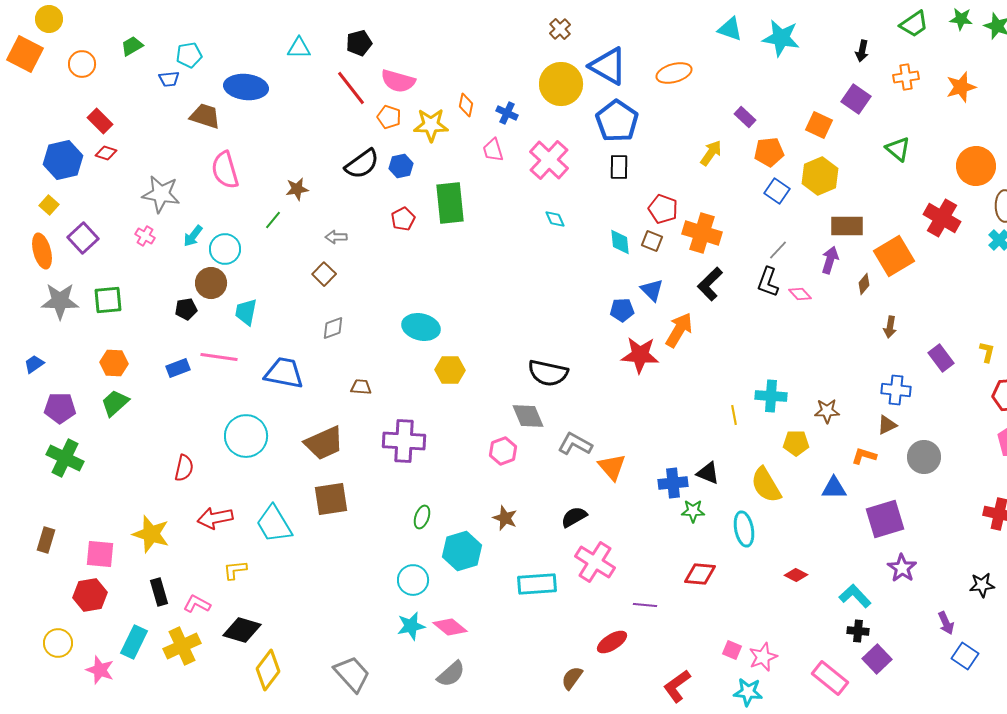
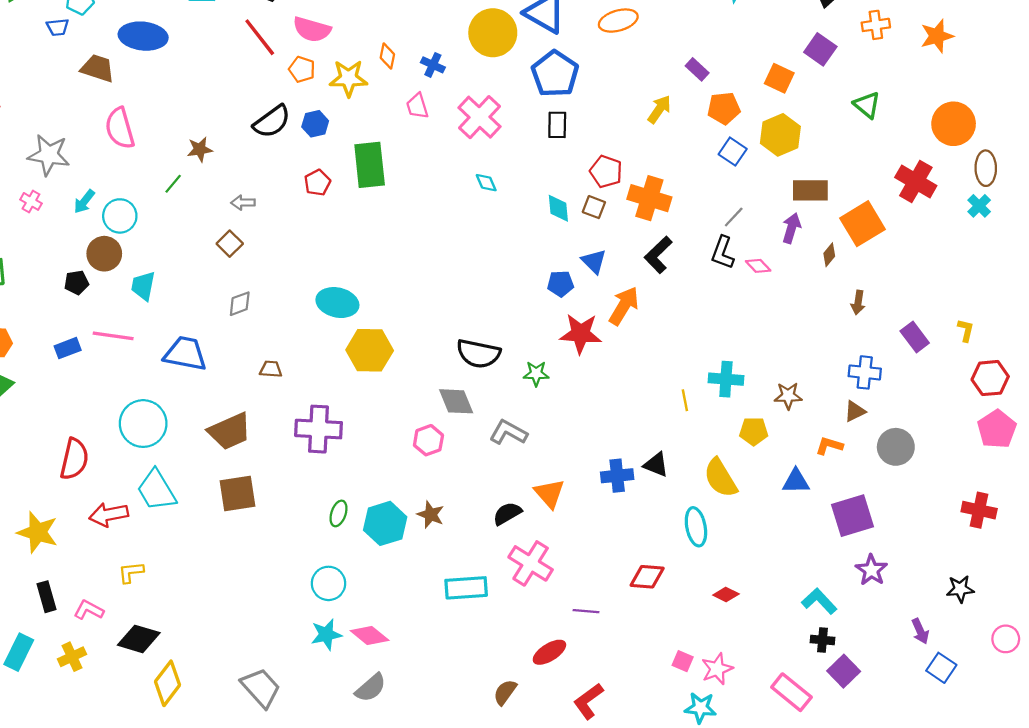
yellow hexagon: (450, 370) -> (370, 350), size x1.4
orange triangle: (612, 467) -> (549, 493), moved
red semicircle: (184, 468) -> (74, 459), size x1.4
green star: (693, 511) -> (536, 374), moved
cyan trapezoid: (274, 524) -> (156, 490), moved
cyan hexagon: (462, 551) -> (385, 523), moved
red diamond: (796, 575) -> (726, 594), moved
yellow cross: (182, 646) -> (72, 657), size x0.7
red L-shape: (677, 686) -> (588, 701), moved

